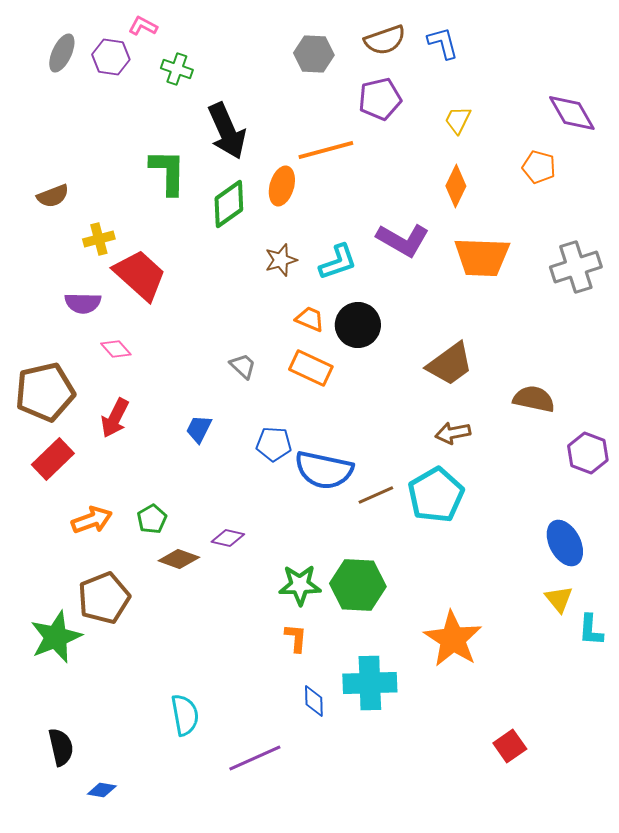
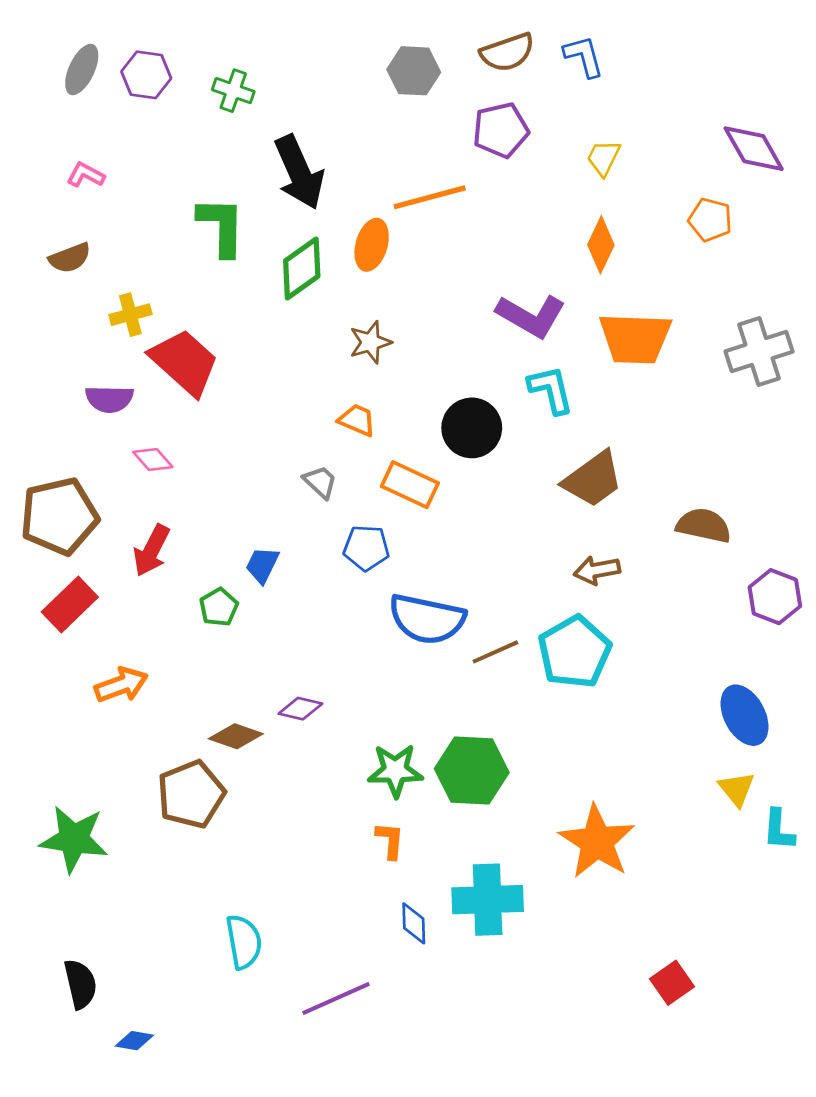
pink L-shape: (143, 26) -> (86, 175), moved
cyan L-shape: (338, 262) -> (551, 390), moved, turned -84
orange trapezoid: (310, 319) -> (357, 420), moved
blue pentagon: (274, 444) -> (366, 548), moved
green pentagon: (152, 519) -> (219, 607), moved
brown pentagon: (104, 598) -> (191, 794), moved
green star: (56, 637) -> (74, 839), turned 30

